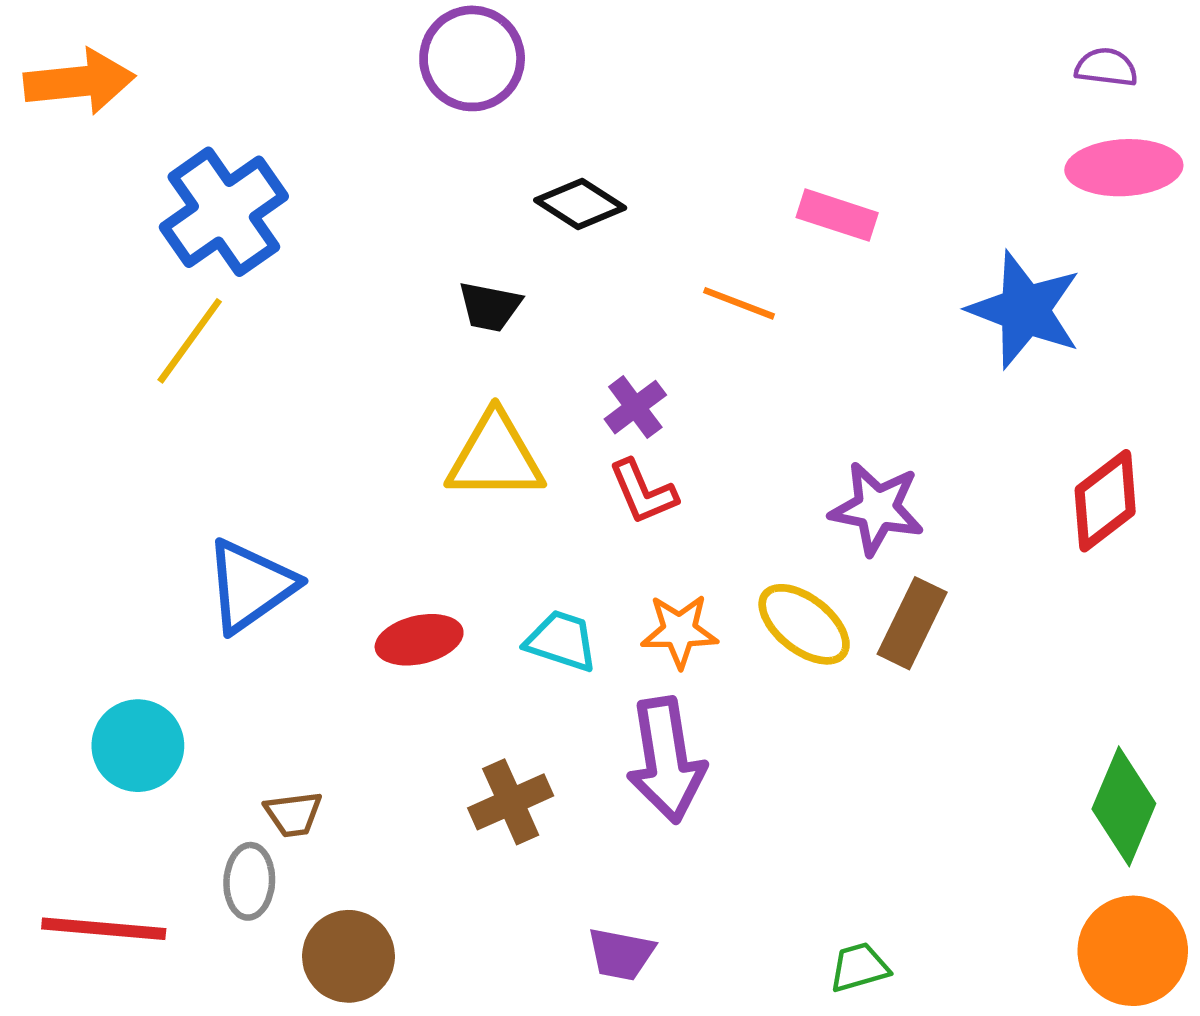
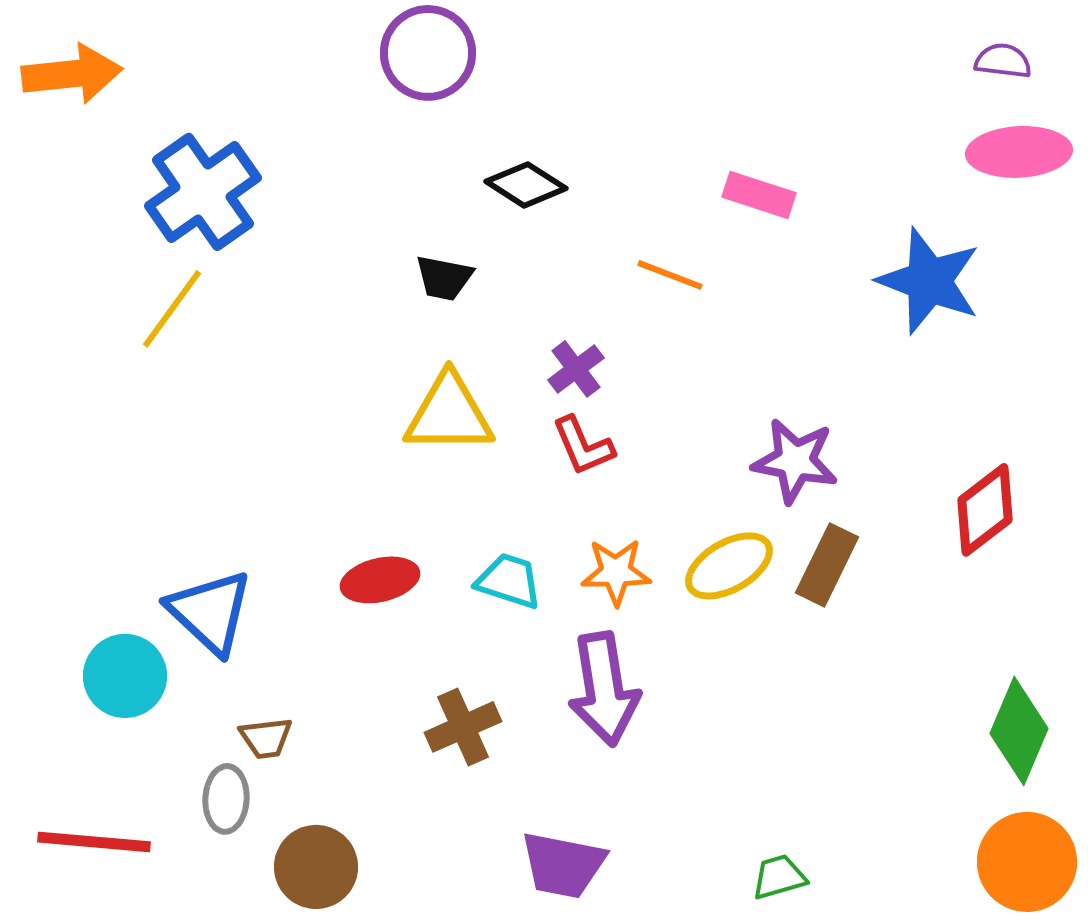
red diamond: (1105, 501) -> (985, 510), moved
blue triangle: (250, 586) -> (210, 612), moved, turned -42
yellow ellipse: (804, 624) -> (729, 566), turned -68
purple trapezoid: (621, 954) -> (563, 865), size x1.4

